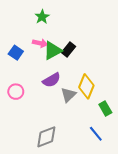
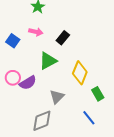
green triangle: (53, 51) -> (48, 61), moved
purple semicircle: (52, 80) -> (28, 83), moved
gray triangle: (68, 95) -> (57, 97), moved

